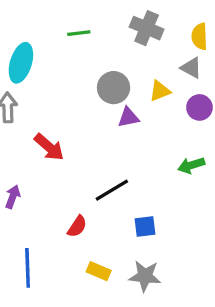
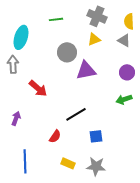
gray circle: (114, 88) -> (67, 52), moved
yellow triangle: (160, 91) -> (94, 39), moved
purple circle: (199, 107) -> (127, 72), moved
purple triangle: (128, 117) -> (86, 70), size x1.5

